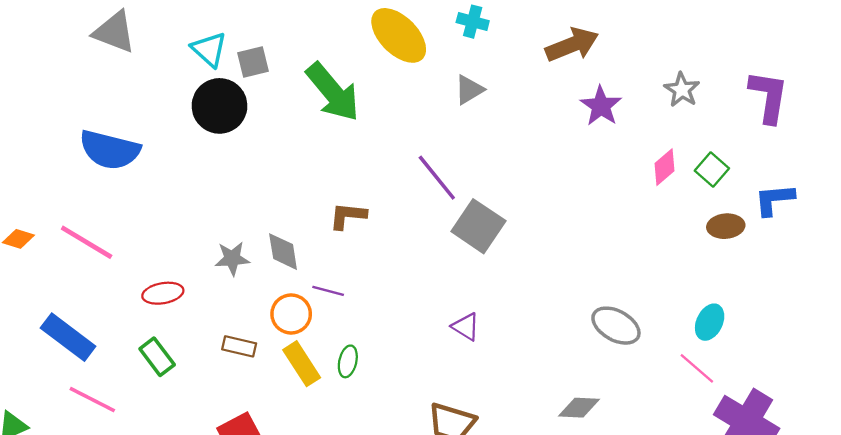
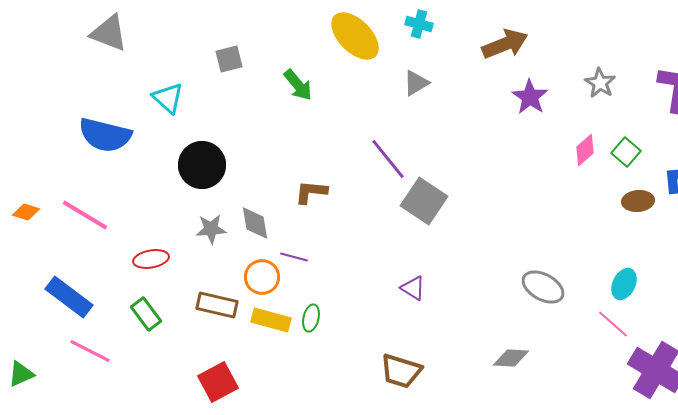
cyan triangle: (209, 49) -> (168, 98), moved
green arrow: (333, 92) -> (298, 85), size x0.6
black circle: (219, 106) -> (202, 165), moved
brown rectangle: (239, 346) -> (217, 305), size x1.4
yellow rectangle: (302, 364) -> (271, 320), turned -42

